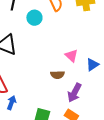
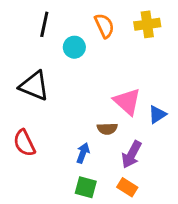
pink triangle: (71, 56) -> (127, 102), size x1.5
blue arrow: (11, 103) -> (83, 153), moved

